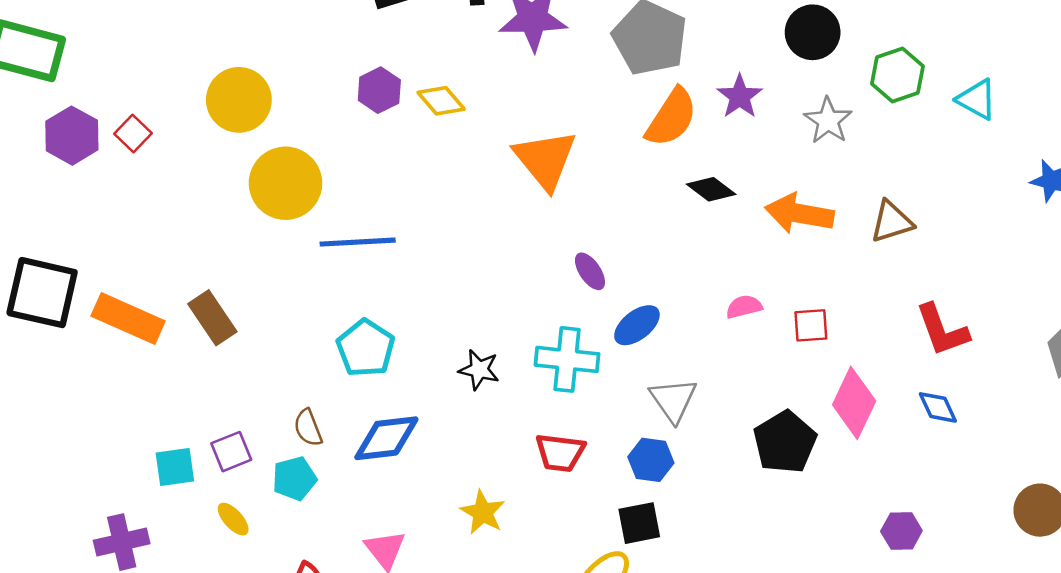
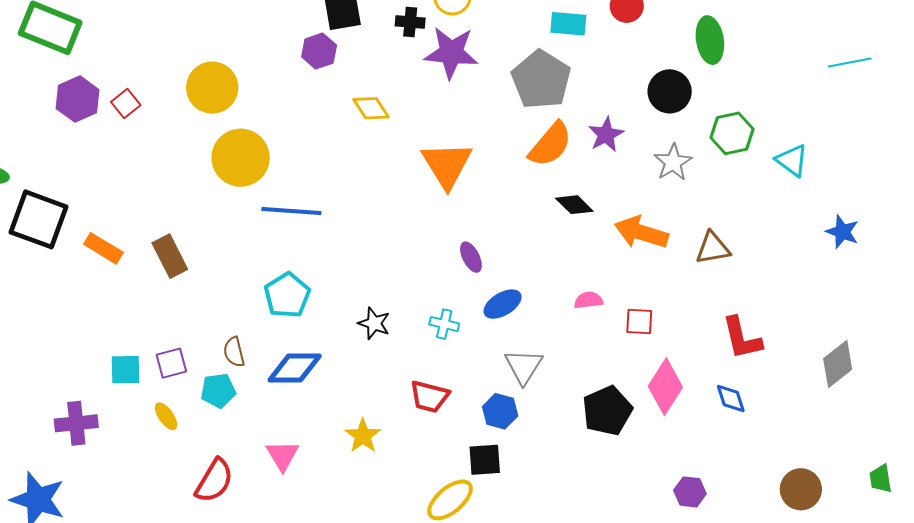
purple hexagon: (379, 90) -> (319, 51), moved
orange rectangle: (128, 318) -> (103, 248), size x0.7
cyan cross: (567, 359) -> (444, 324), size x0.6

